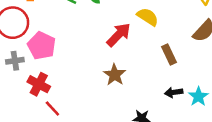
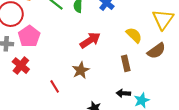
yellow semicircle: (148, 17) -> (134, 35), moved
red line: (52, 109) -> (55, 86), moved

